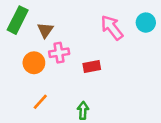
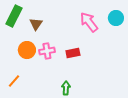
pink cross: (59, 53) -> (47, 51), moved
orange line: (40, 102) -> (14, 81), moved

